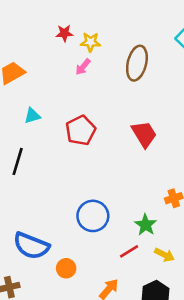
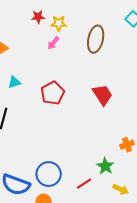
blue circle: (93, 216) -> (49, 174), moved
red line: (129, 251) -> (84, 184), moved

